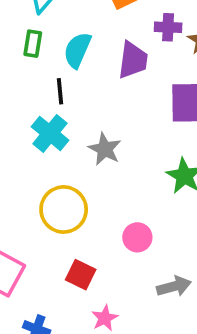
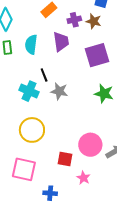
black line: (60, 91) -> (44, 75), moved
yellow circle: (64, 209) -> (32, 130), moved
pink circle: (137, 237) -> (90, 145), moved, size x1.5

